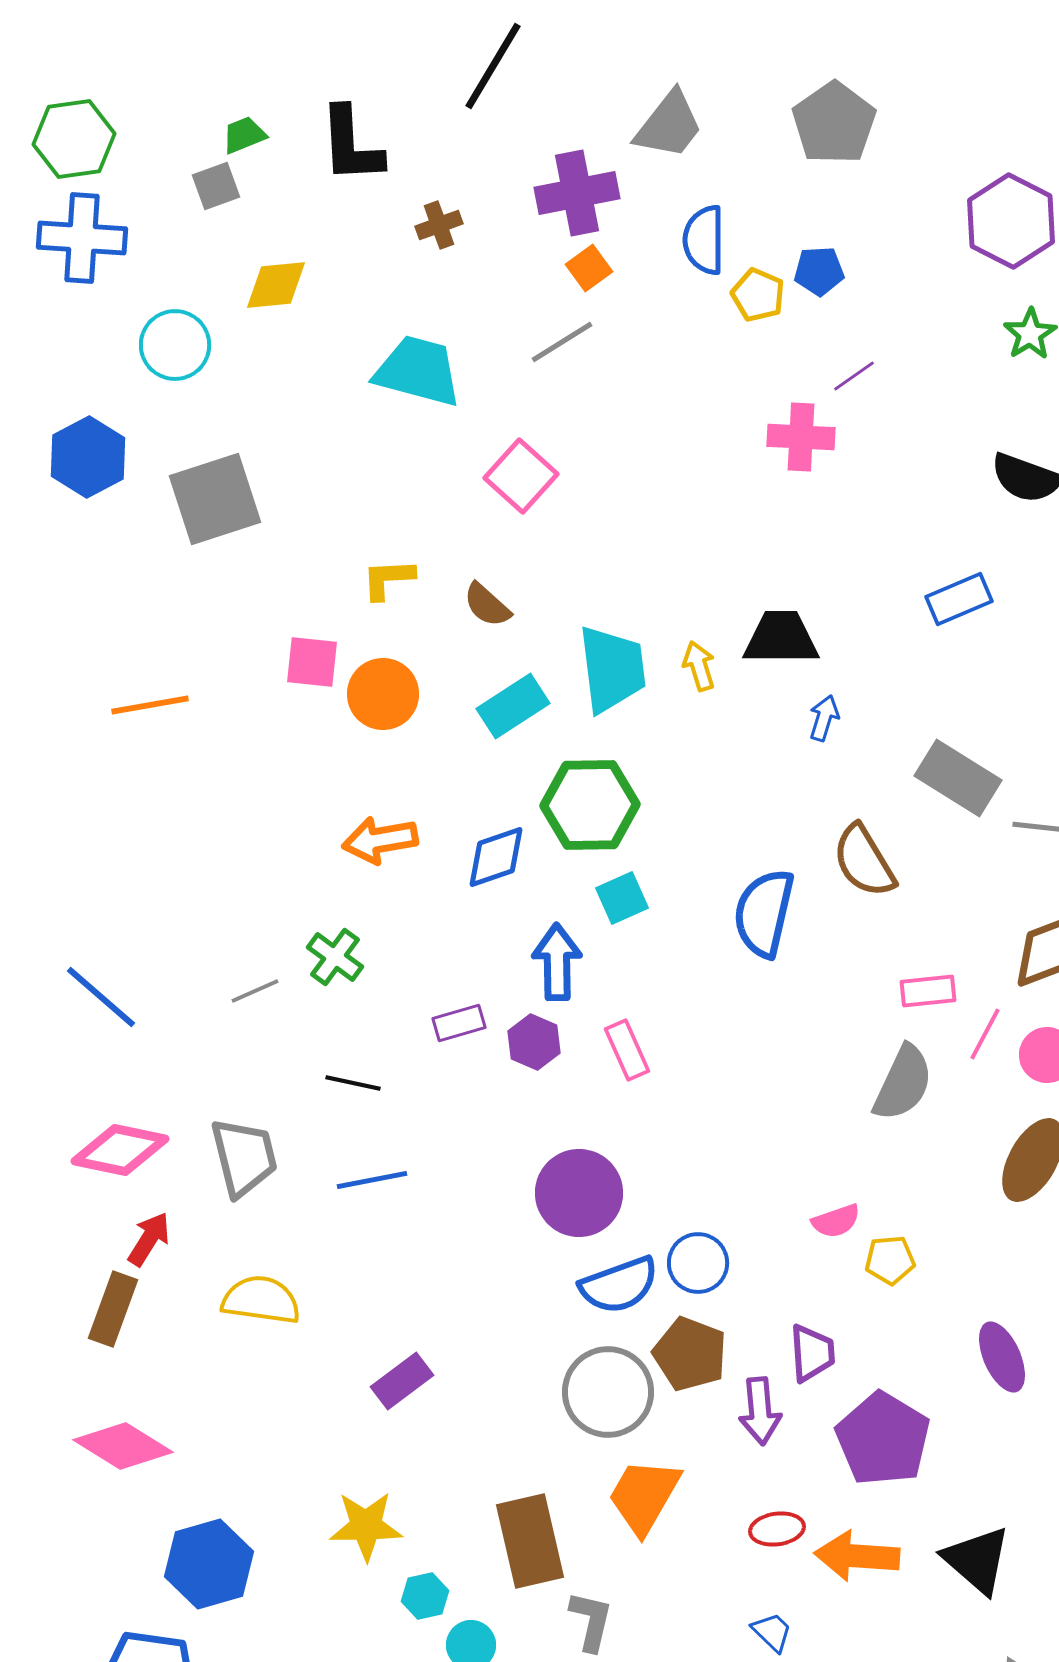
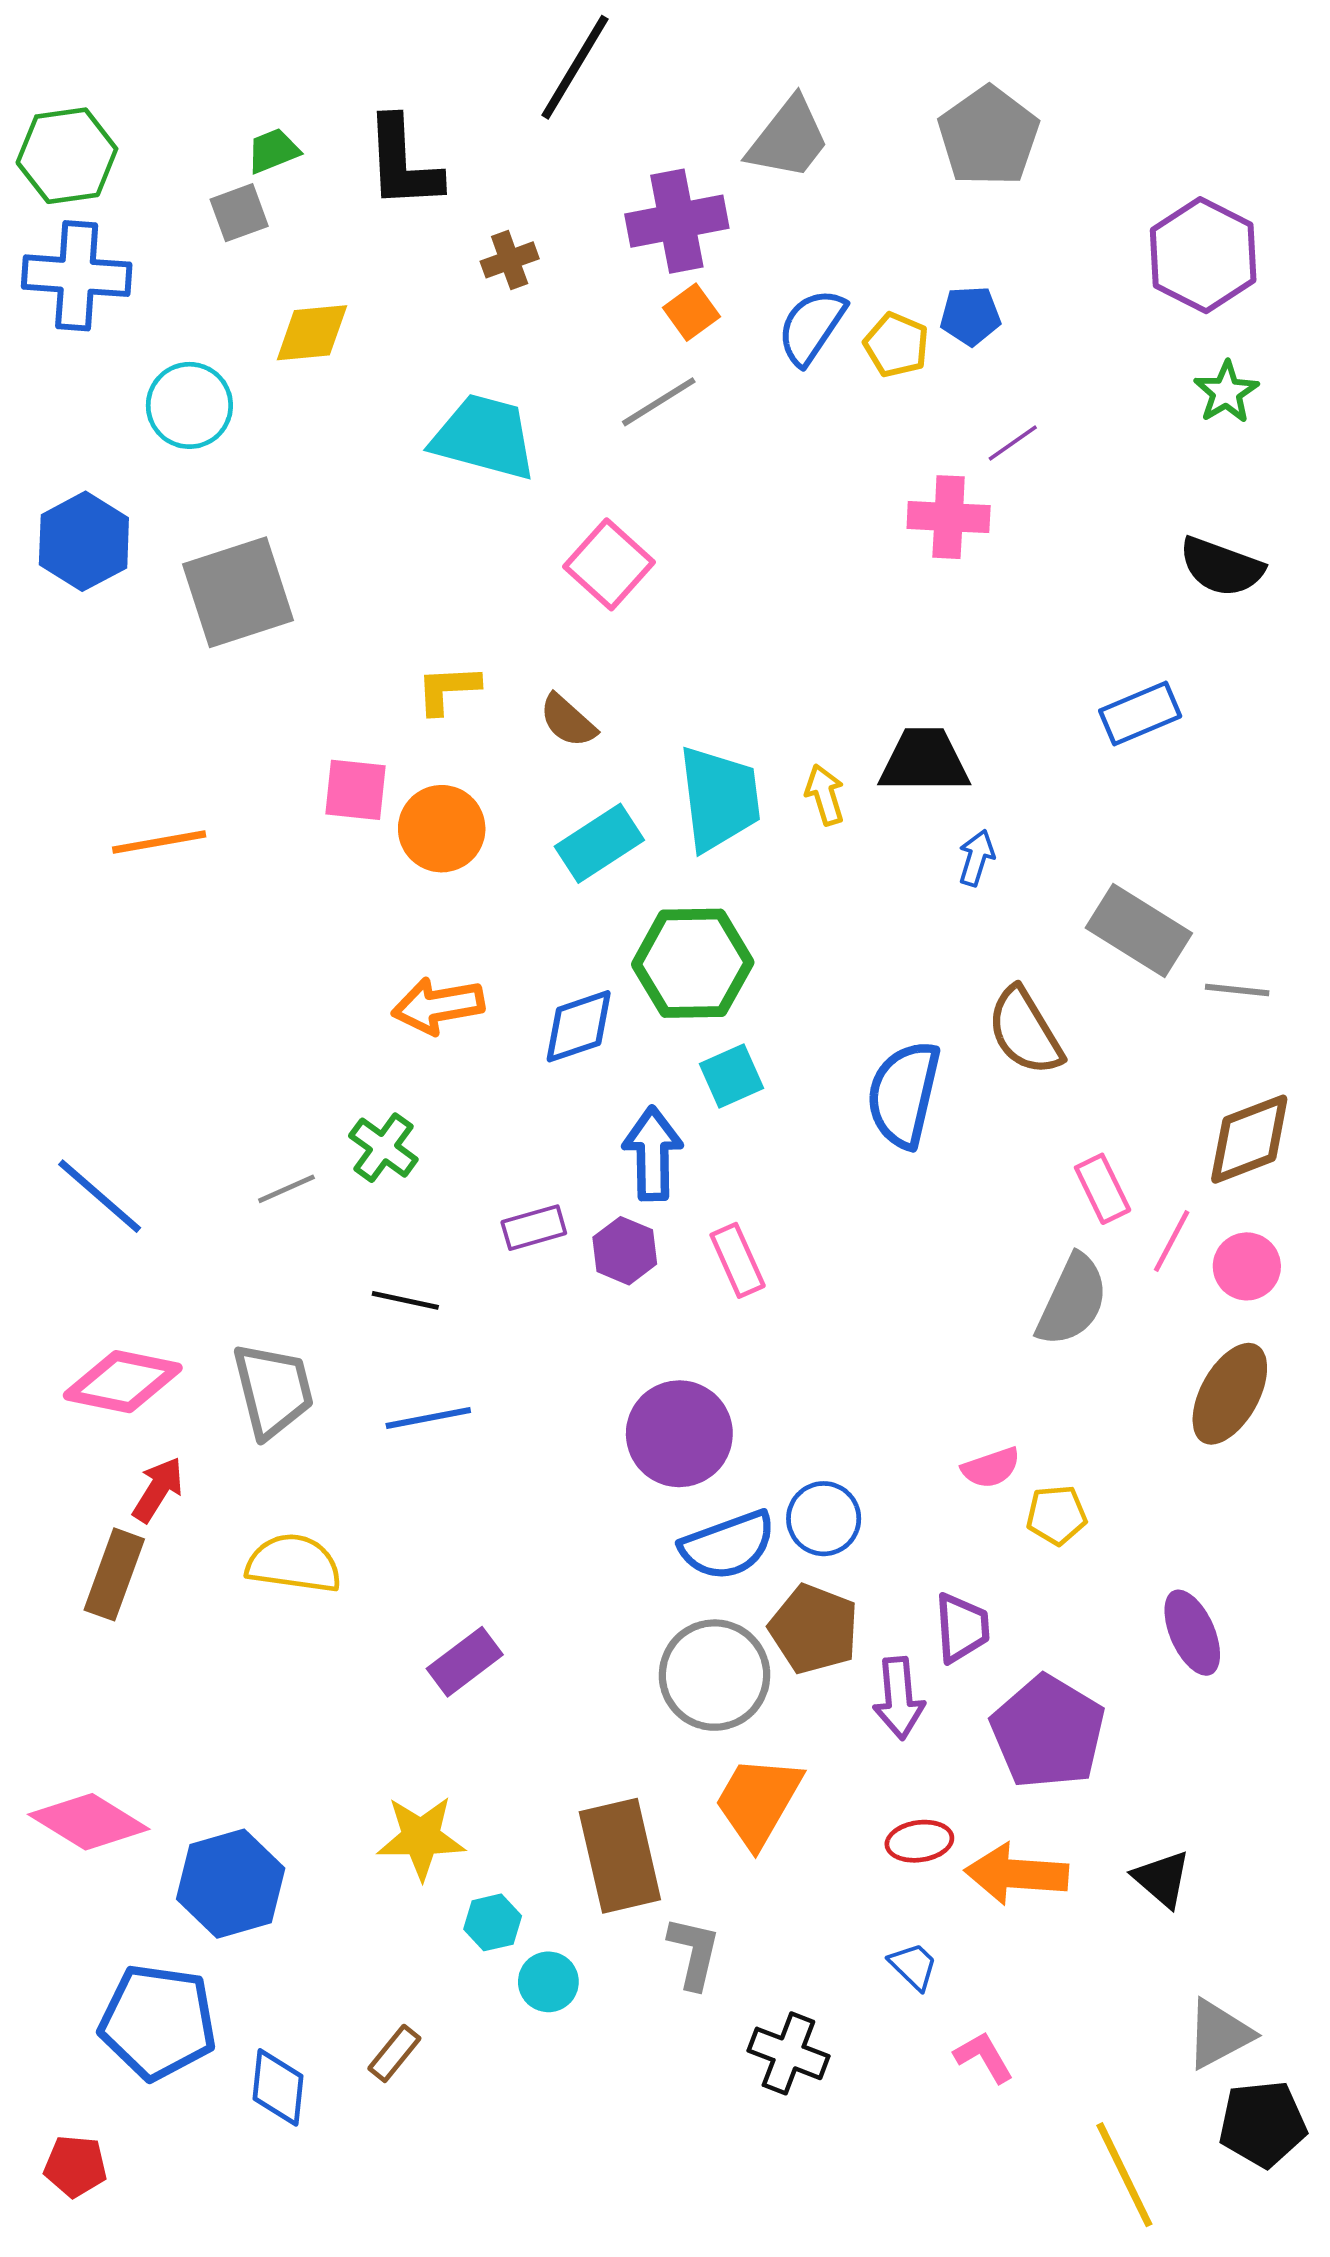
blue semicircle: (704, 240) -> (812, 327), moved, turned 34
pink rectangle: (928, 991) -> (1103, 1189), turned 70
pink diamond: (123, 1446) -> (89, 1822), moved
black triangle: (977, 1560) -> (1162, 1879), size x0.7

